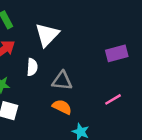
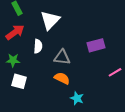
purple rectangle: (117, 53) -> (96, 45), moved
pink line: (113, 99) -> (115, 72), moved

